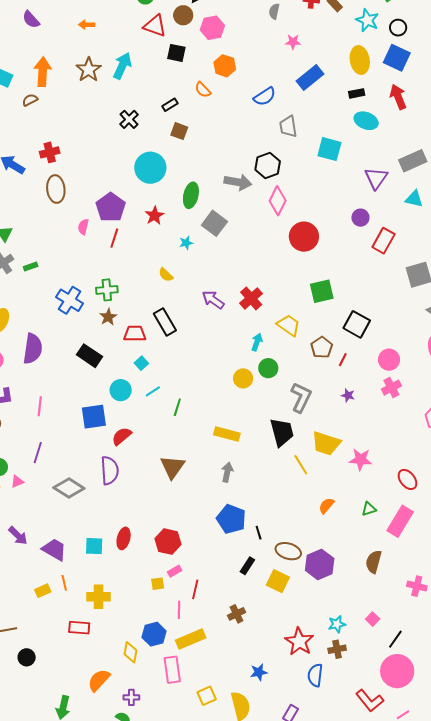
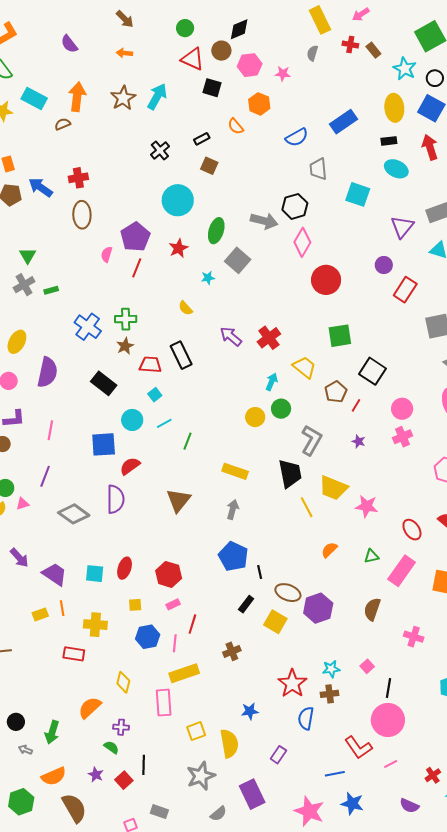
pink star: (293, 42) -> (283, 74), moved
yellow square: (158, 584) -> (135, 605), moved
blue hexagon: (154, 634) -> (148, 637), moved
black line: (395, 639) -> (388, 688), turned -30
black circle: (27, 657) -> (16, 722), moved

